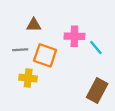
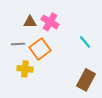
pink cross: (74, 36) -> (50, 22), moved, turned 30
orange square: (45, 55) -> (40, 49), turned 35

